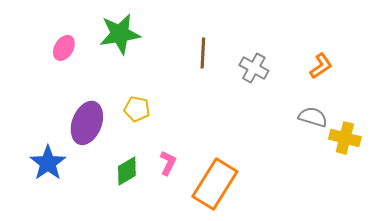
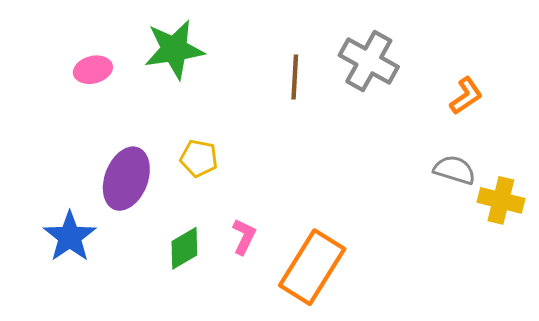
pink ellipse: (64, 48) -> (93, 70), turned 45
gray cross: (254, 68) -> (369, 61), moved, size x1.4

